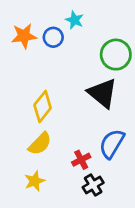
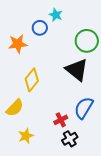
orange star: (24, 36) -> (18, 44), moved
yellow semicircle: (40, 144) -> (15, 108), moved

